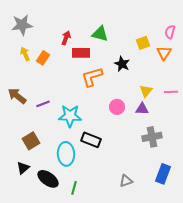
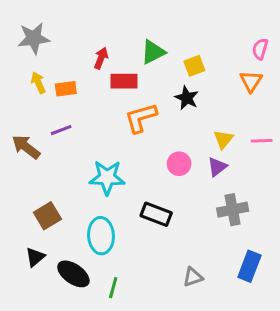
green triangle: (100, 34) -> (153, 52), turned -42
yellow square: (143, 43) -> (194, 66), moved
orange rectangle: (43, 58) -> (66, 89), turned 48
purple line: (43, 104) -> (61, 130), moved
purple triangle: (142, 109) -> (217, 167), turned -40
black rectangle: (91, 140) -> (156, 214), moved

